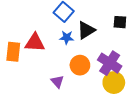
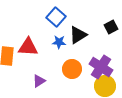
black square: (120, 22) -> (111, 27), turned -32
purple triangle: (57, 82) -> (39, 81), moved, turned 40

